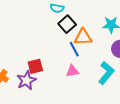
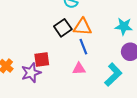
black square: (67, 24) -> (63, 28), moved
orange triangle: (83, 37) -> (82, 27), moved

